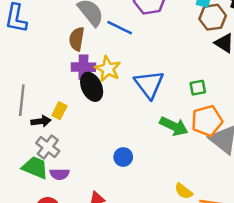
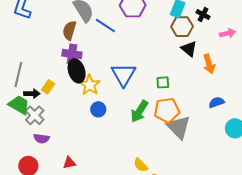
yellow star: (108, 69) -> (90, 85), moved
green arrow: (174, 126) -> (139, 111), turned 90
blue circle: (123, 157) -> (98, 109), moved
green trapezoid: (35, 168) -> (19, 105), moved

